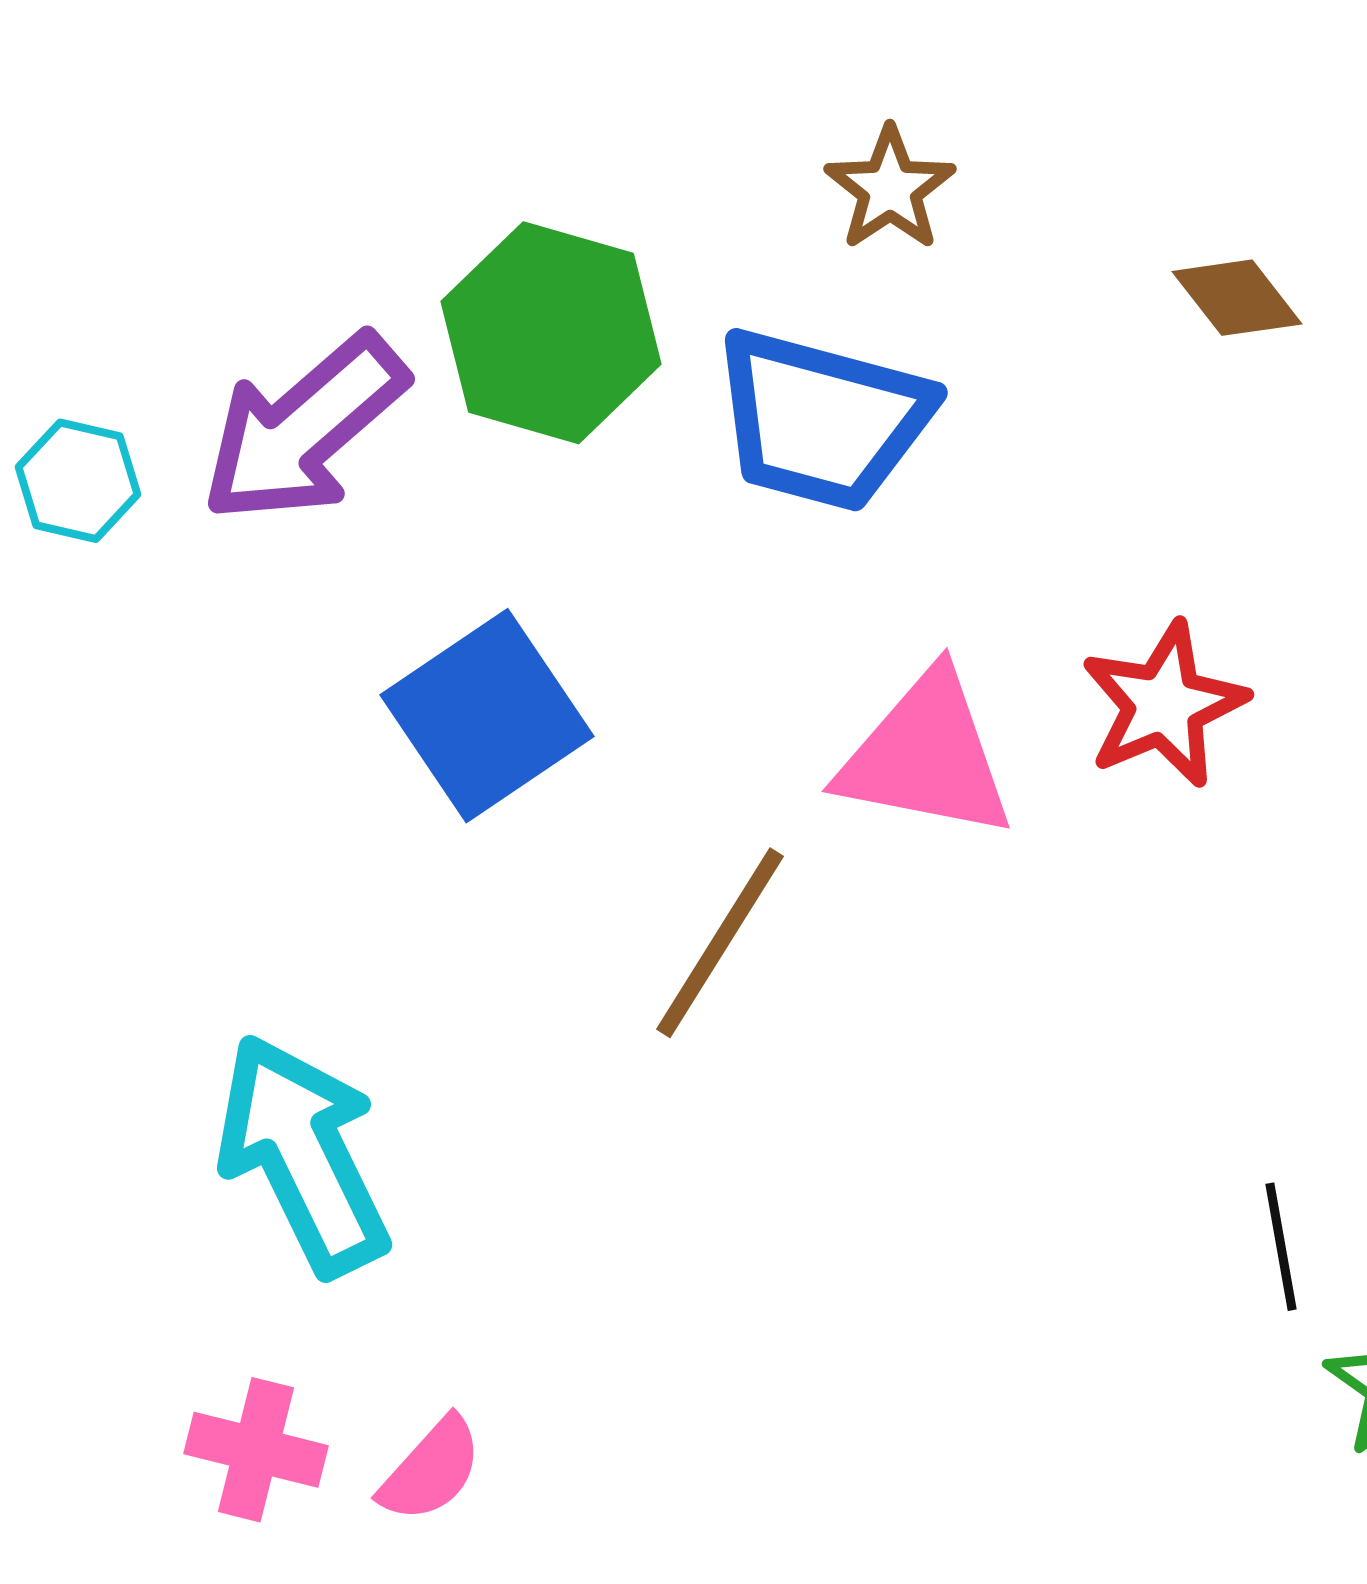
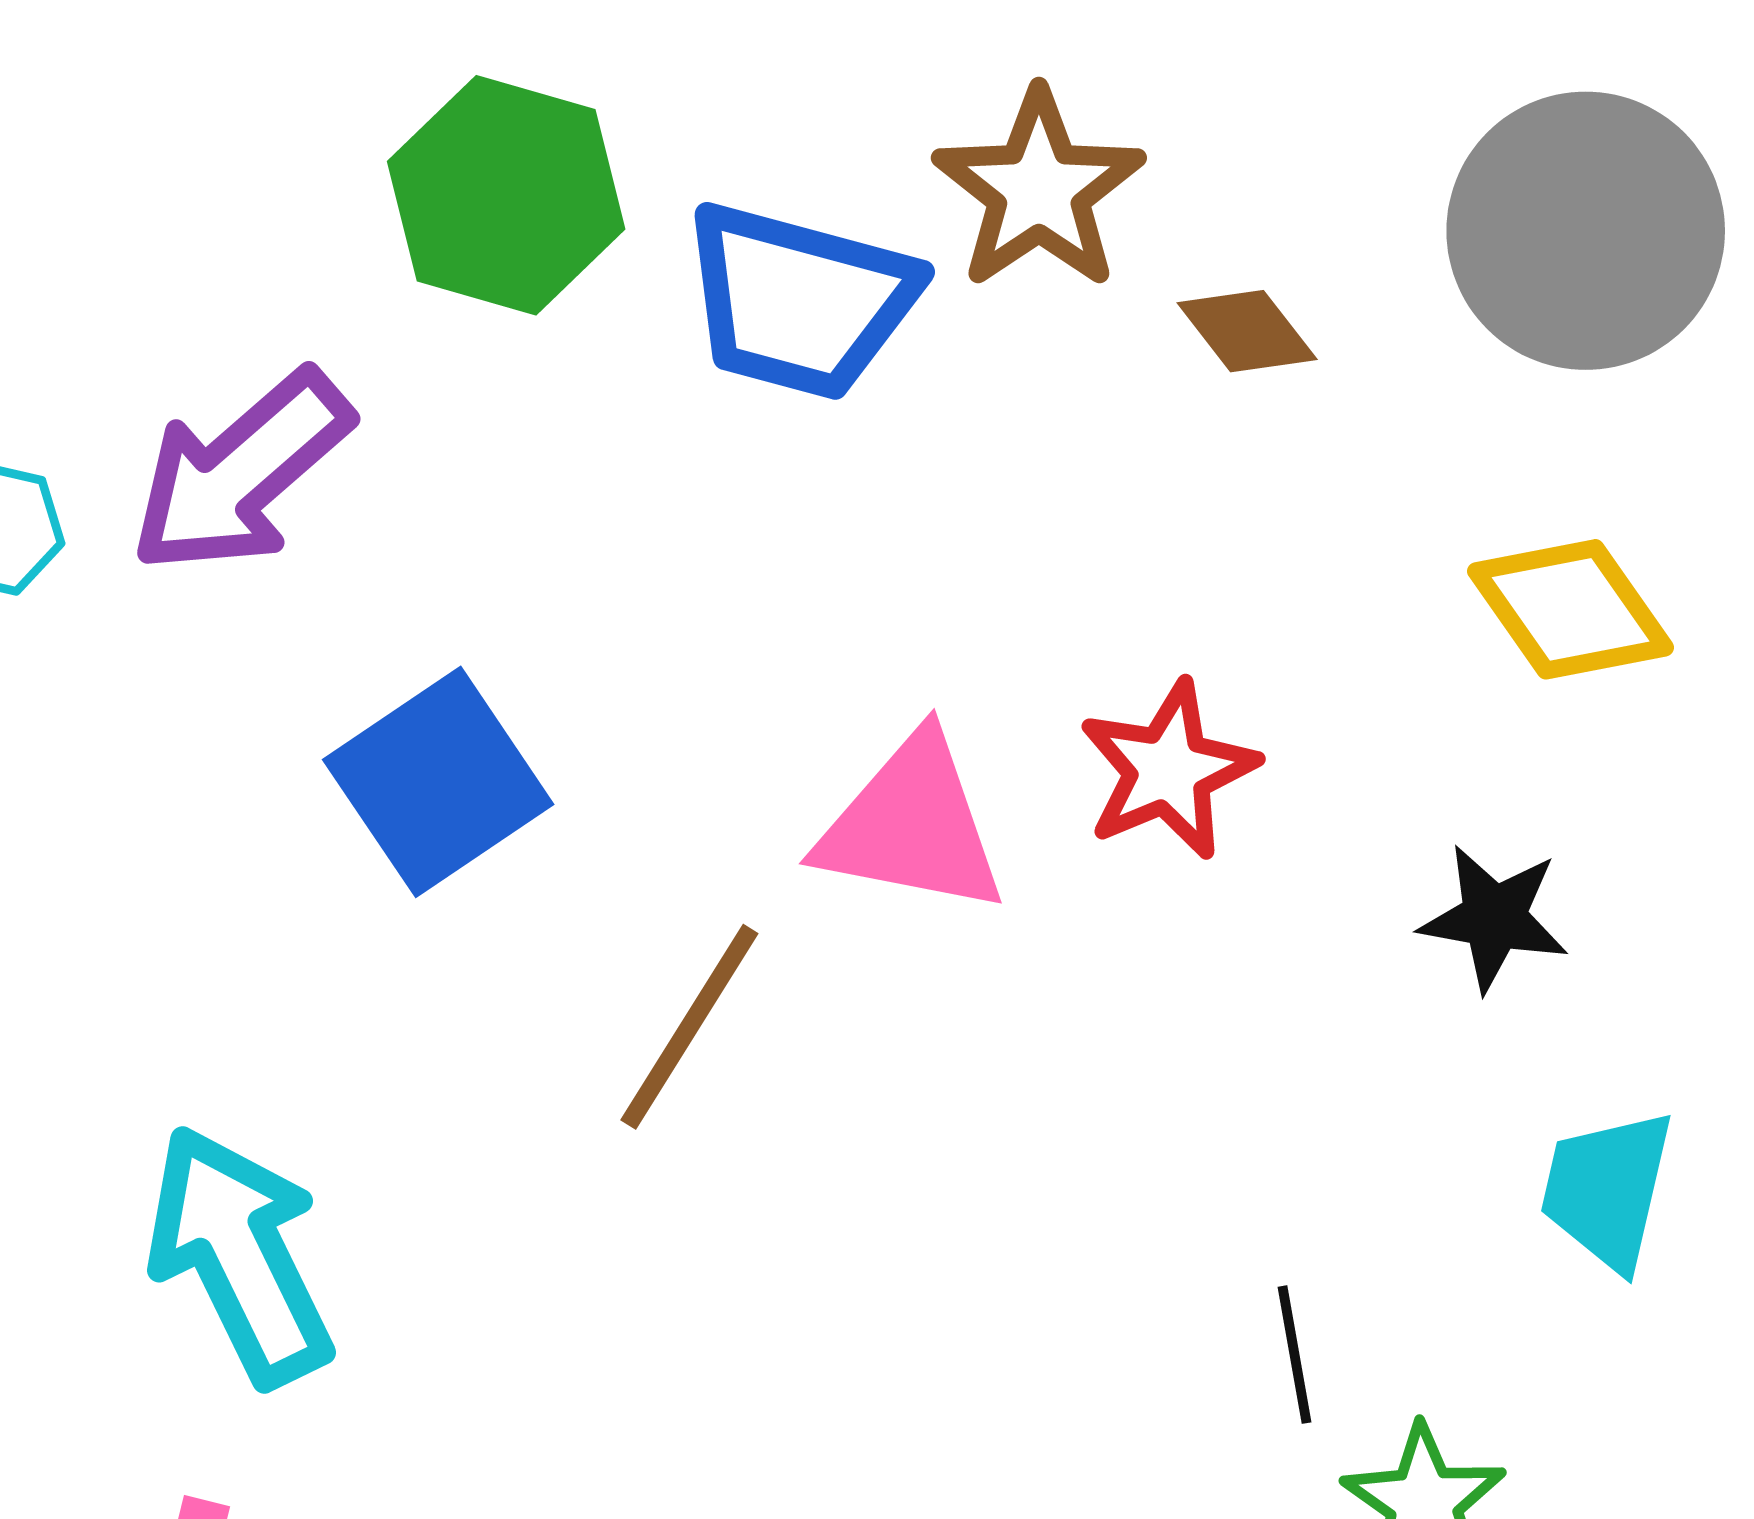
brown star: (890, 189) -> (1039, 190), moved, size x1.5
green hexagon: (551, 333) -> (506, 195), moved
blue trapezoid: (822, 420) -> (799, 301), moved

